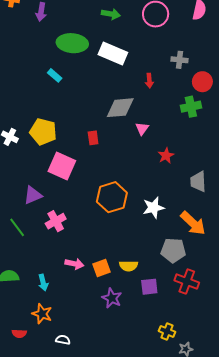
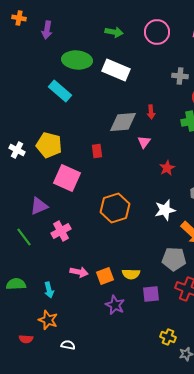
cyan rectangle: (55, 75) -> (60, 91), size x1.6
red arrow: (149, 81) -> (151, 112), moved
white star: (153, 208) -> (165, 210), moved

